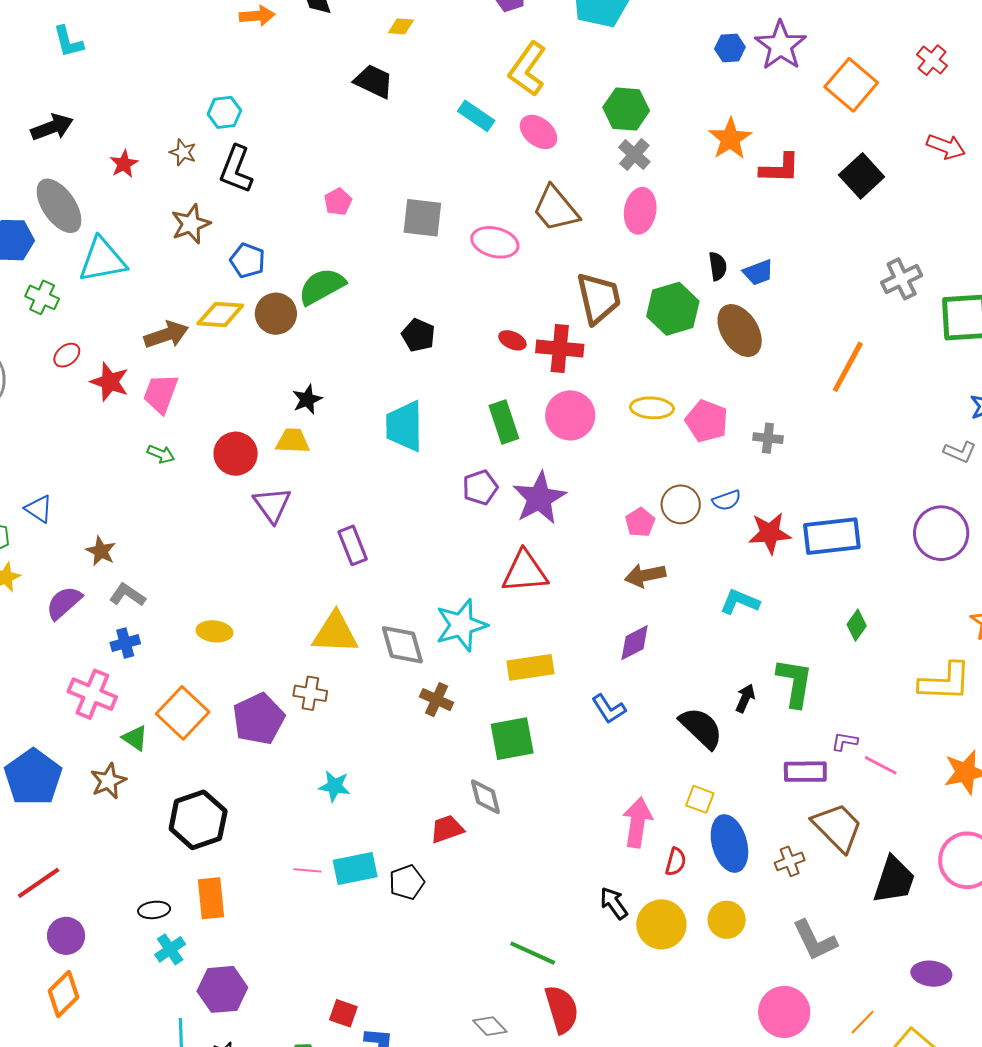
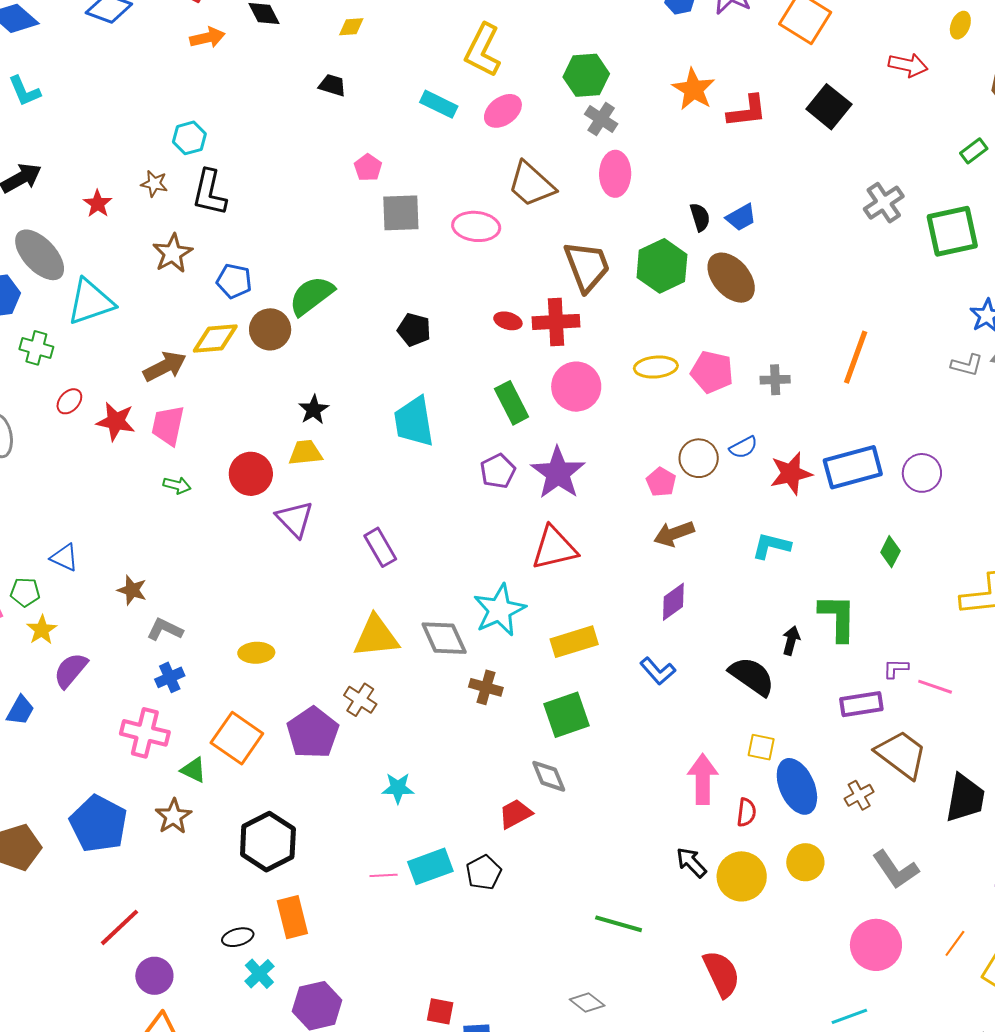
black trapezoid: (374, 81) -> (332, 85), size x0.7
pink ellipse: (538, 132) -> (503, 111), turned -66
pink pentagon: (338, 202) -> (368, 168), moved
orange line: (848, 367) -> (856, 357), moved
purple circle: (941, 533) -> (922, 473), moved, size x0.7
purple semicircle: (64, 603) -> (71, 670), moved
brown cross: (310, 693) -> (360, 700), turned 32
red semicircle: (562, 1009) -> (722, 974), moved

